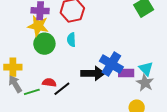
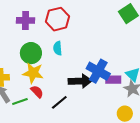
yellow star: (38, 26) -> (33, 73), moved
red semicircle: (49, 83) -> (37, 92), turned 40
black line: (62, 89) -> (59, 102), moved

